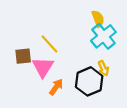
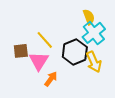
yellow arrow: (103, 68) -> (94, 62), size x1.5
black hexagon: (89, 81) -> (75, 52), moved

